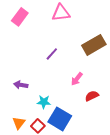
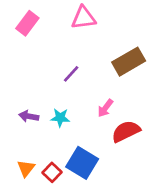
red semicircle: (92, 96) -> (126, 131), size x1.5
cyan star: (44, 102) -> (60, 118), moved

